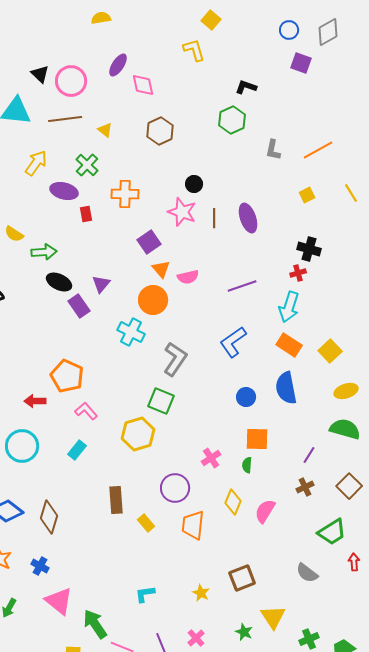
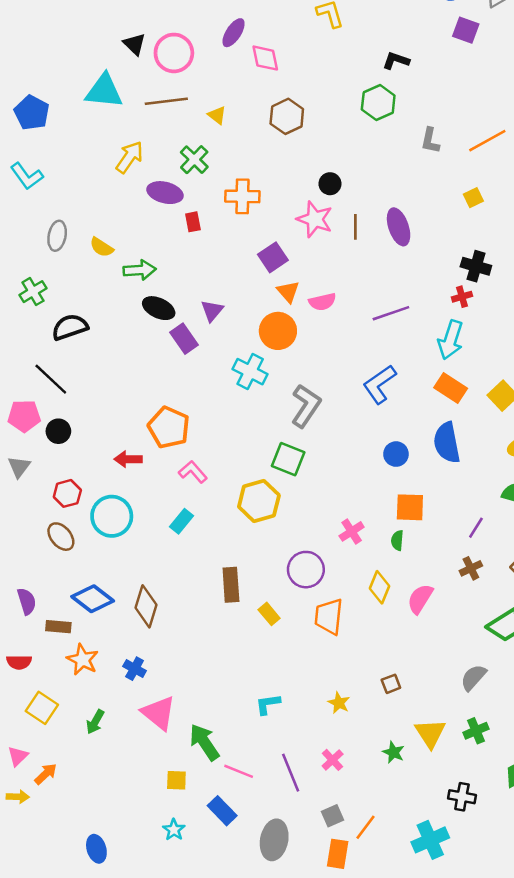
gray semicircle: (307, 573) -> (473, 677), turned 95
brown square: (242, 578) -> (391, 684), size x0.6
green cross: (309, 639) -> (476, 731), moved

